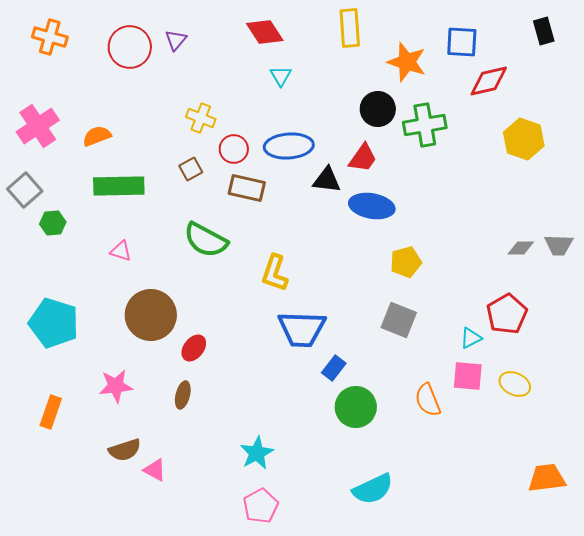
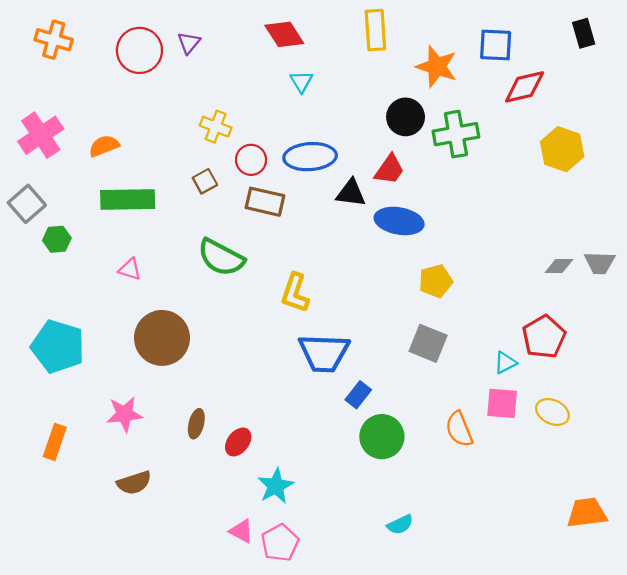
red ellipse: (194, 348) -> (238, 442), moved
pink triangle: (155, 470) -> (241, 531), moved
cyan semicircle: (373, 489) -> (400, 525), size x0.6

